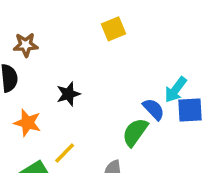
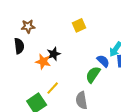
yellow square: (113, 29) -> (79, 25), moved
orange star: (27, 123) -> (43, 62), moved

